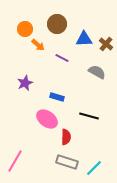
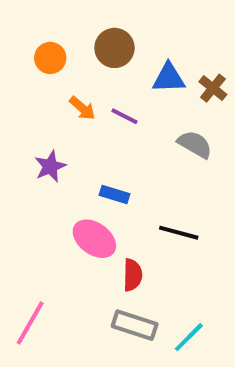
orange arrow: (38, 45) -> (82, 108), moved

